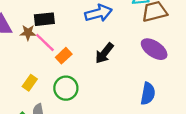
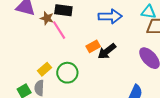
orange rectangle: (64, 56) -> (93, 46), moved
yellow rectangle: (30, 83) -> (45, 69), moved

